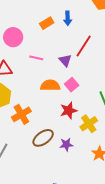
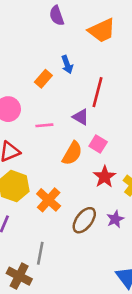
orange semicircle: (50, 85) -> (72, 153), turned 138

